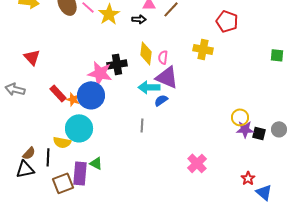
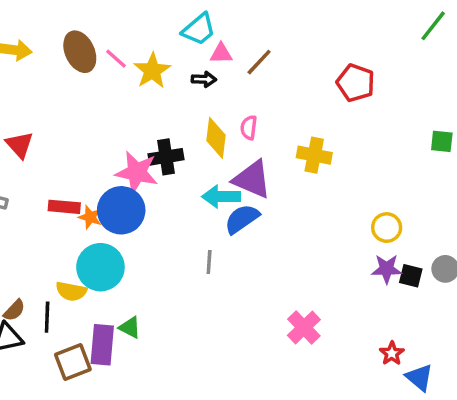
yellow cross: (203, 49) -> (314, 155), moved
pink semicircle: (163, 57) -> (249, 128), moved
red rectangle: (58, 93) -> (64, 207), turned -42
blue semicircle: (161, 100) -> (242, 219), size x1.5
yellow circle: (240, 117) -> (387, 228), moved

